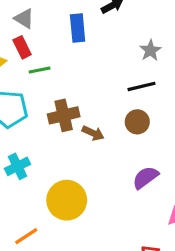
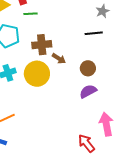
brown circle: (137, 122) -> (88, 68), moved
yellow circle: (67, 200) -> (37, 74), moved

